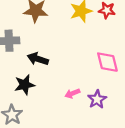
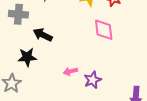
pink diamond: (107, 62) -> (104, 30), moved

